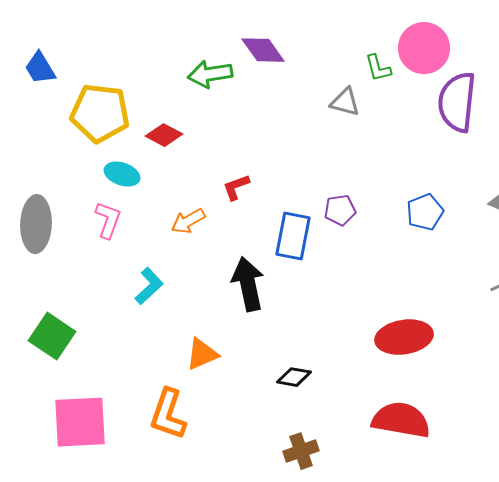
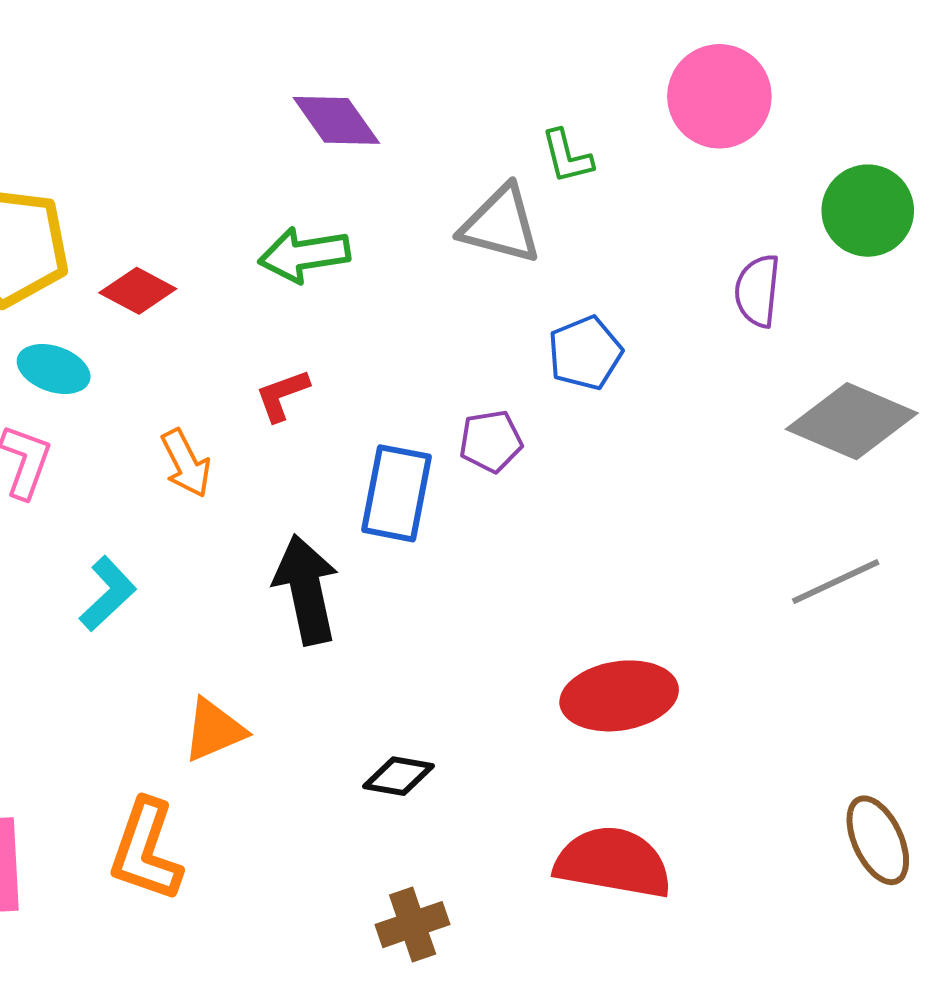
pink circle: (424, 48) -> (719, 96), moved
green arrow: (210, 74) -> (304, 255), moved
gray triangle: (345, 102) -> (501, 225), size x1.4
purple semicircle: (457, 102) -> (757, 291), moved, size x0.6
blue pentagon: (425, 212) -> (585, 353), moved
orange arrow: (188, 221) -> (186, 463), turned -88

